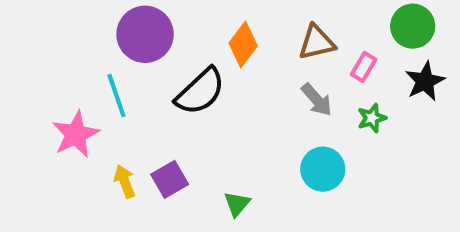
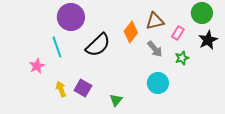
orange diamond: (243, 44) -> (131, 32), moved
pink star: (76, 134) -> (37, 66), size x0.7
purple square: (170, 179) -> (83, 88), turned -30

